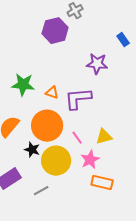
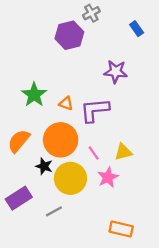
blue rectangle: (123, 40) -> (137, 29), moved
green star: (23, 85) -> (34, 95), turned 30
orange rectangle: (102, 183) -> (121, 229), moved

